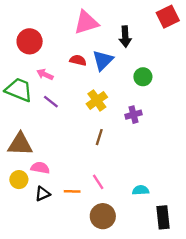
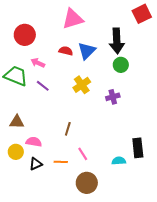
black arrow: (125, 37) -> (117, 41), moved, size x1.4
brown line: (99, 137) -> (68, 129), moved
brown triangle: (20, 144) -> (17, 122), size x0.7
black rectangle: (163, 217) -> (138, 148), moved

